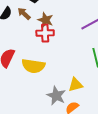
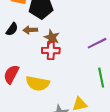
brown arrow: (24, 14) -> (30, 30), turned -48

